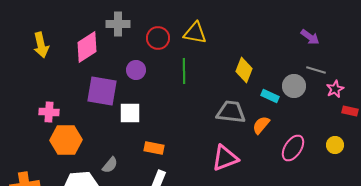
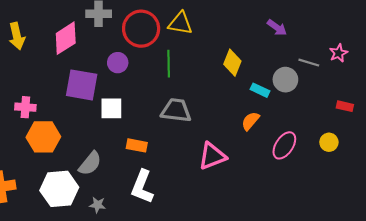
purple arrow: (310, 37) -> (277, 28), moved
red circle: (158, 38) -> (141, 29), size x1.5
pink star: (335, 89) -> (339, 53), moved
gray trapezoid: (231, 112) -> (176, 110), moved
gray semicircle: (110, 165) -> (90, 163), size x1.4

